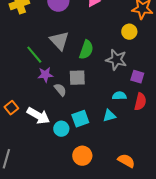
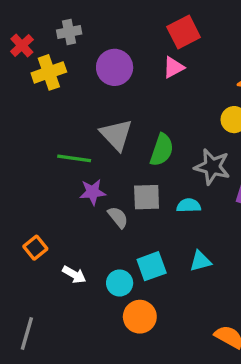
green line: (34, 55) -> (74, 158), turned -42
cyan semicircle: (119, 96) -> (189, 205), moved
white arrow: (38, 116) -> (74, 275), moved, size x0.6
orange circle: (82, 156) -> (140, 317), moved

